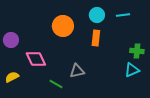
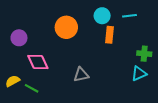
orange rectangle: (96, 38) -> (109, 35), moved
purple circle: (11, 40) -> (19, 38), moved
green line: (56, 84) -> (32, 88), moved

